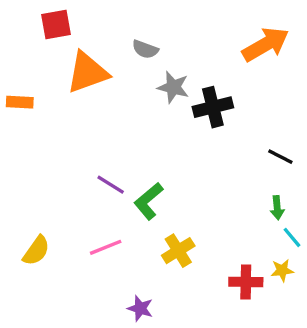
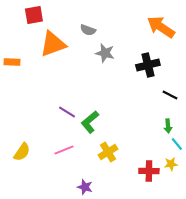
orange arrow: (266, 44) -> (161, 27), turned -116
black cross: (213, 107) -> (148, 65), moved

